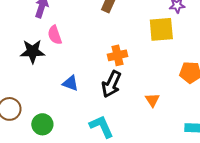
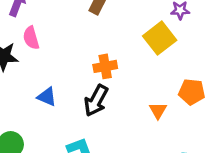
yellow square: (161, 29) -> (160, 38), turned -36
orange triangle: (152, 100) -> (158, 111), moved

